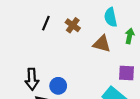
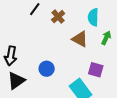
blue circle: (58, 86) -> (47, 69), moved

